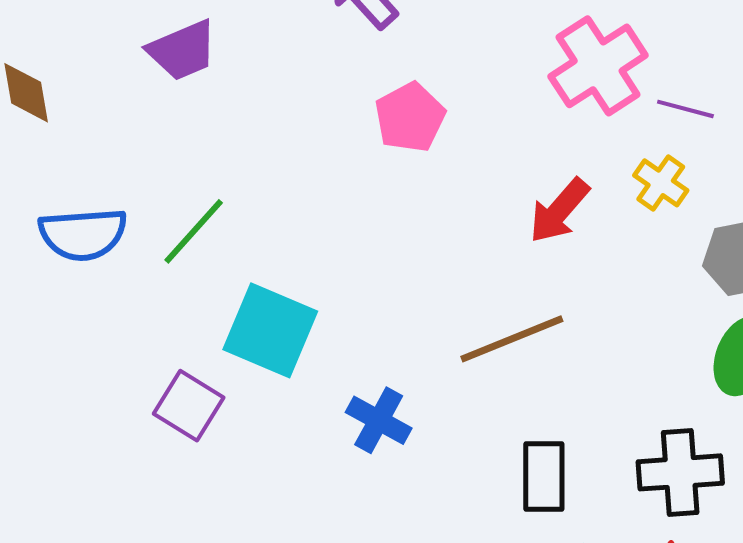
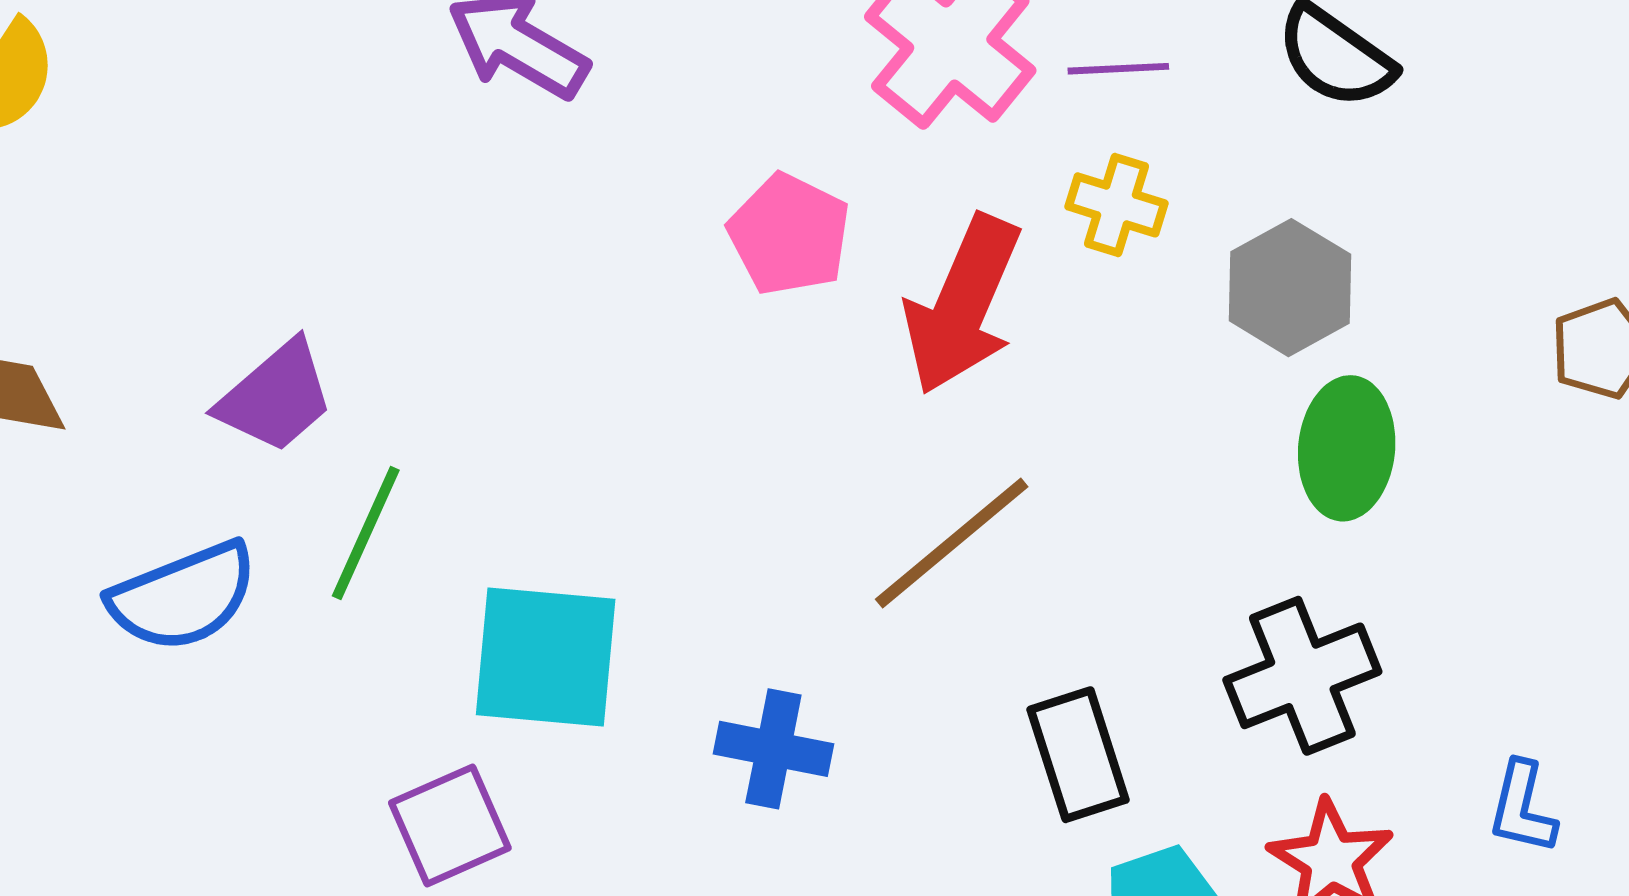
purple trapezoid: (182, 50) -> (276, 397), moved
pink pentagon: (410, 117) -> (789, 234), moved
red arrow: (559, 211) -> (962, 305), size x1.4
purple square: (189, 406) -> (450, 825), turned -38

